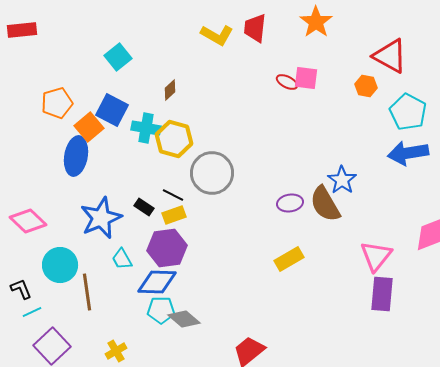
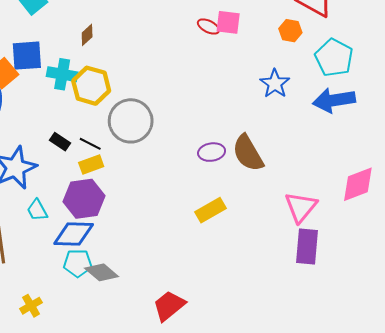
blue square: (112, 110) -> (27, 56), turned -32
blue star: (342, 180) -> (275, 84), moved
black rectangle: (144, 207) -> (60, 142), moved

